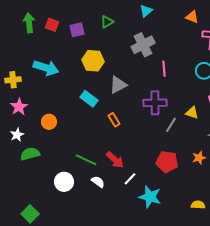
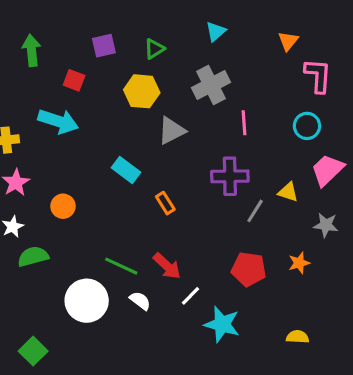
orange triangle: (192, 17) -> (288, 41), turned 48
red square: (52, 25) -> (74, 80), moved
purple square: (77, 30) -> (104, 46), moved
yellow hexagon: (93, 61) -> (142, 91), moved
gray triangle: (118, 85) -> (172, 131), moved
white circle: (64, 182) -> (87, 301), size x1.4

